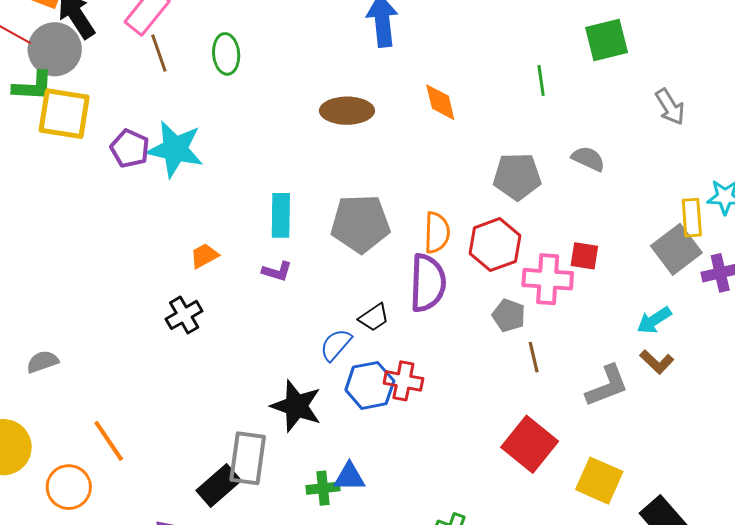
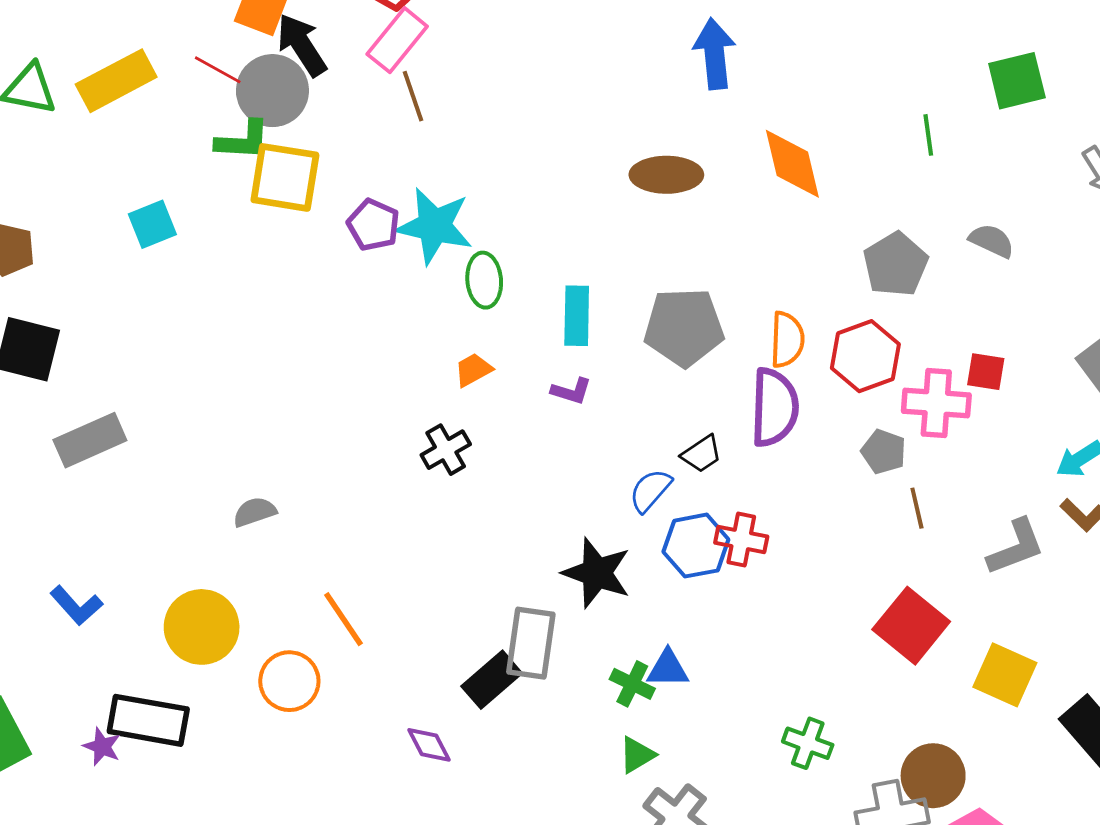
green ellipse: (226, 54) -> (484, 280), moved
orange diamond: (440, 102) -> (792, 164), size x1.4
gray pentagon: (517, 176) -> (896, 264), turned -30
green cross: (323, 488) -> (632, 684), turned 32

